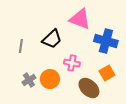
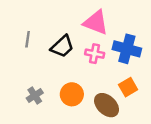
gray line: (21, 46) -> (28, 39), moved
pink cross: (72, 63) -> (95, 54), moved
orange circle: (50, 79) -> (72, 94), moved

